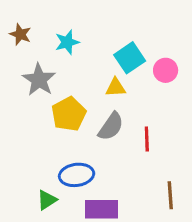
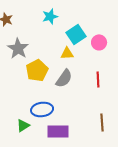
cyan star: (67, 42) -> (50, 16), moved
red line: (147, 139) -> (98, 79), moved

